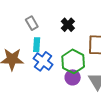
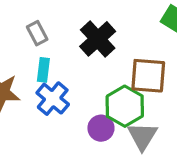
black cross: (68, 25) -> (98, 39), size x1.5
green hexagon: (73, 61) -> (125, 106), moved

